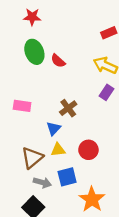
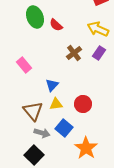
pink rectangle: (22, 106) -> (24, 65), turned 42
brown cross: (68, 108) -> (74, 53), moved
brown triangle: (32, 158) -> (33, 111), turned -30
blue square: (67, 177) -> (64, 128), turned -36

